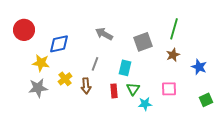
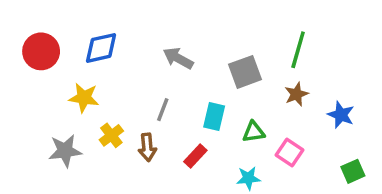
blue diamond: (59, 44) -> (101, 48), moved
yellow star: (41, 63) -> (84, 98), moved
green triangle: (133, 89) -> (254, 132), moved, turned 48
pink square: (169, 89) -> (290, 152), turned 35
red rectangle: (114, 91) -> (195, 156), turned 48

